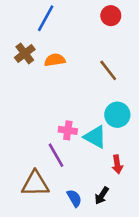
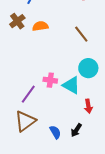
purple line: (56, 155) -> (28, 94), moved, turned 66
brown triangle: (35, 184) -> (25, 121), turned -35

